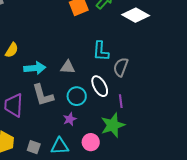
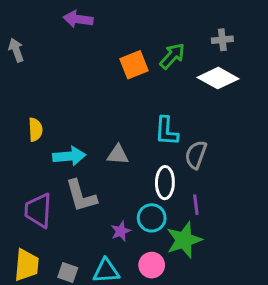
yellow semicircle: (12, 50) -> (35, 130), turned -35
white ellipse: (100, 86) -> (165, 183), turned 30
cyan circle: (77, 96) -> (152, 218), moved

